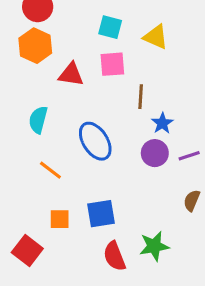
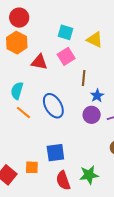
pink square: (112, 64) -> (66, 56), turned -30
orange line: (50, 170) -> (23, 112), moved
orange square: (60, 219) -> (32, 167), moved

